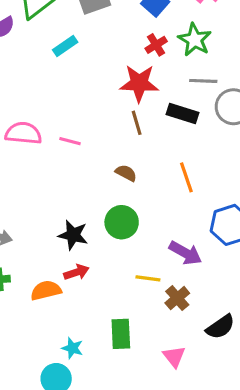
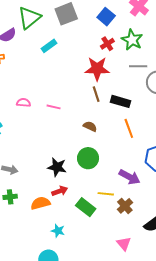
black rectangle: (183, 114) -> (121, 101), moved
pink semicircle: (23, 133) -> (24, 103), size x0.6
green rectangle: (121, 334) -> (86, 207), moved, turned -48
cyan star: (72, 348) -> (58, 231), moved

